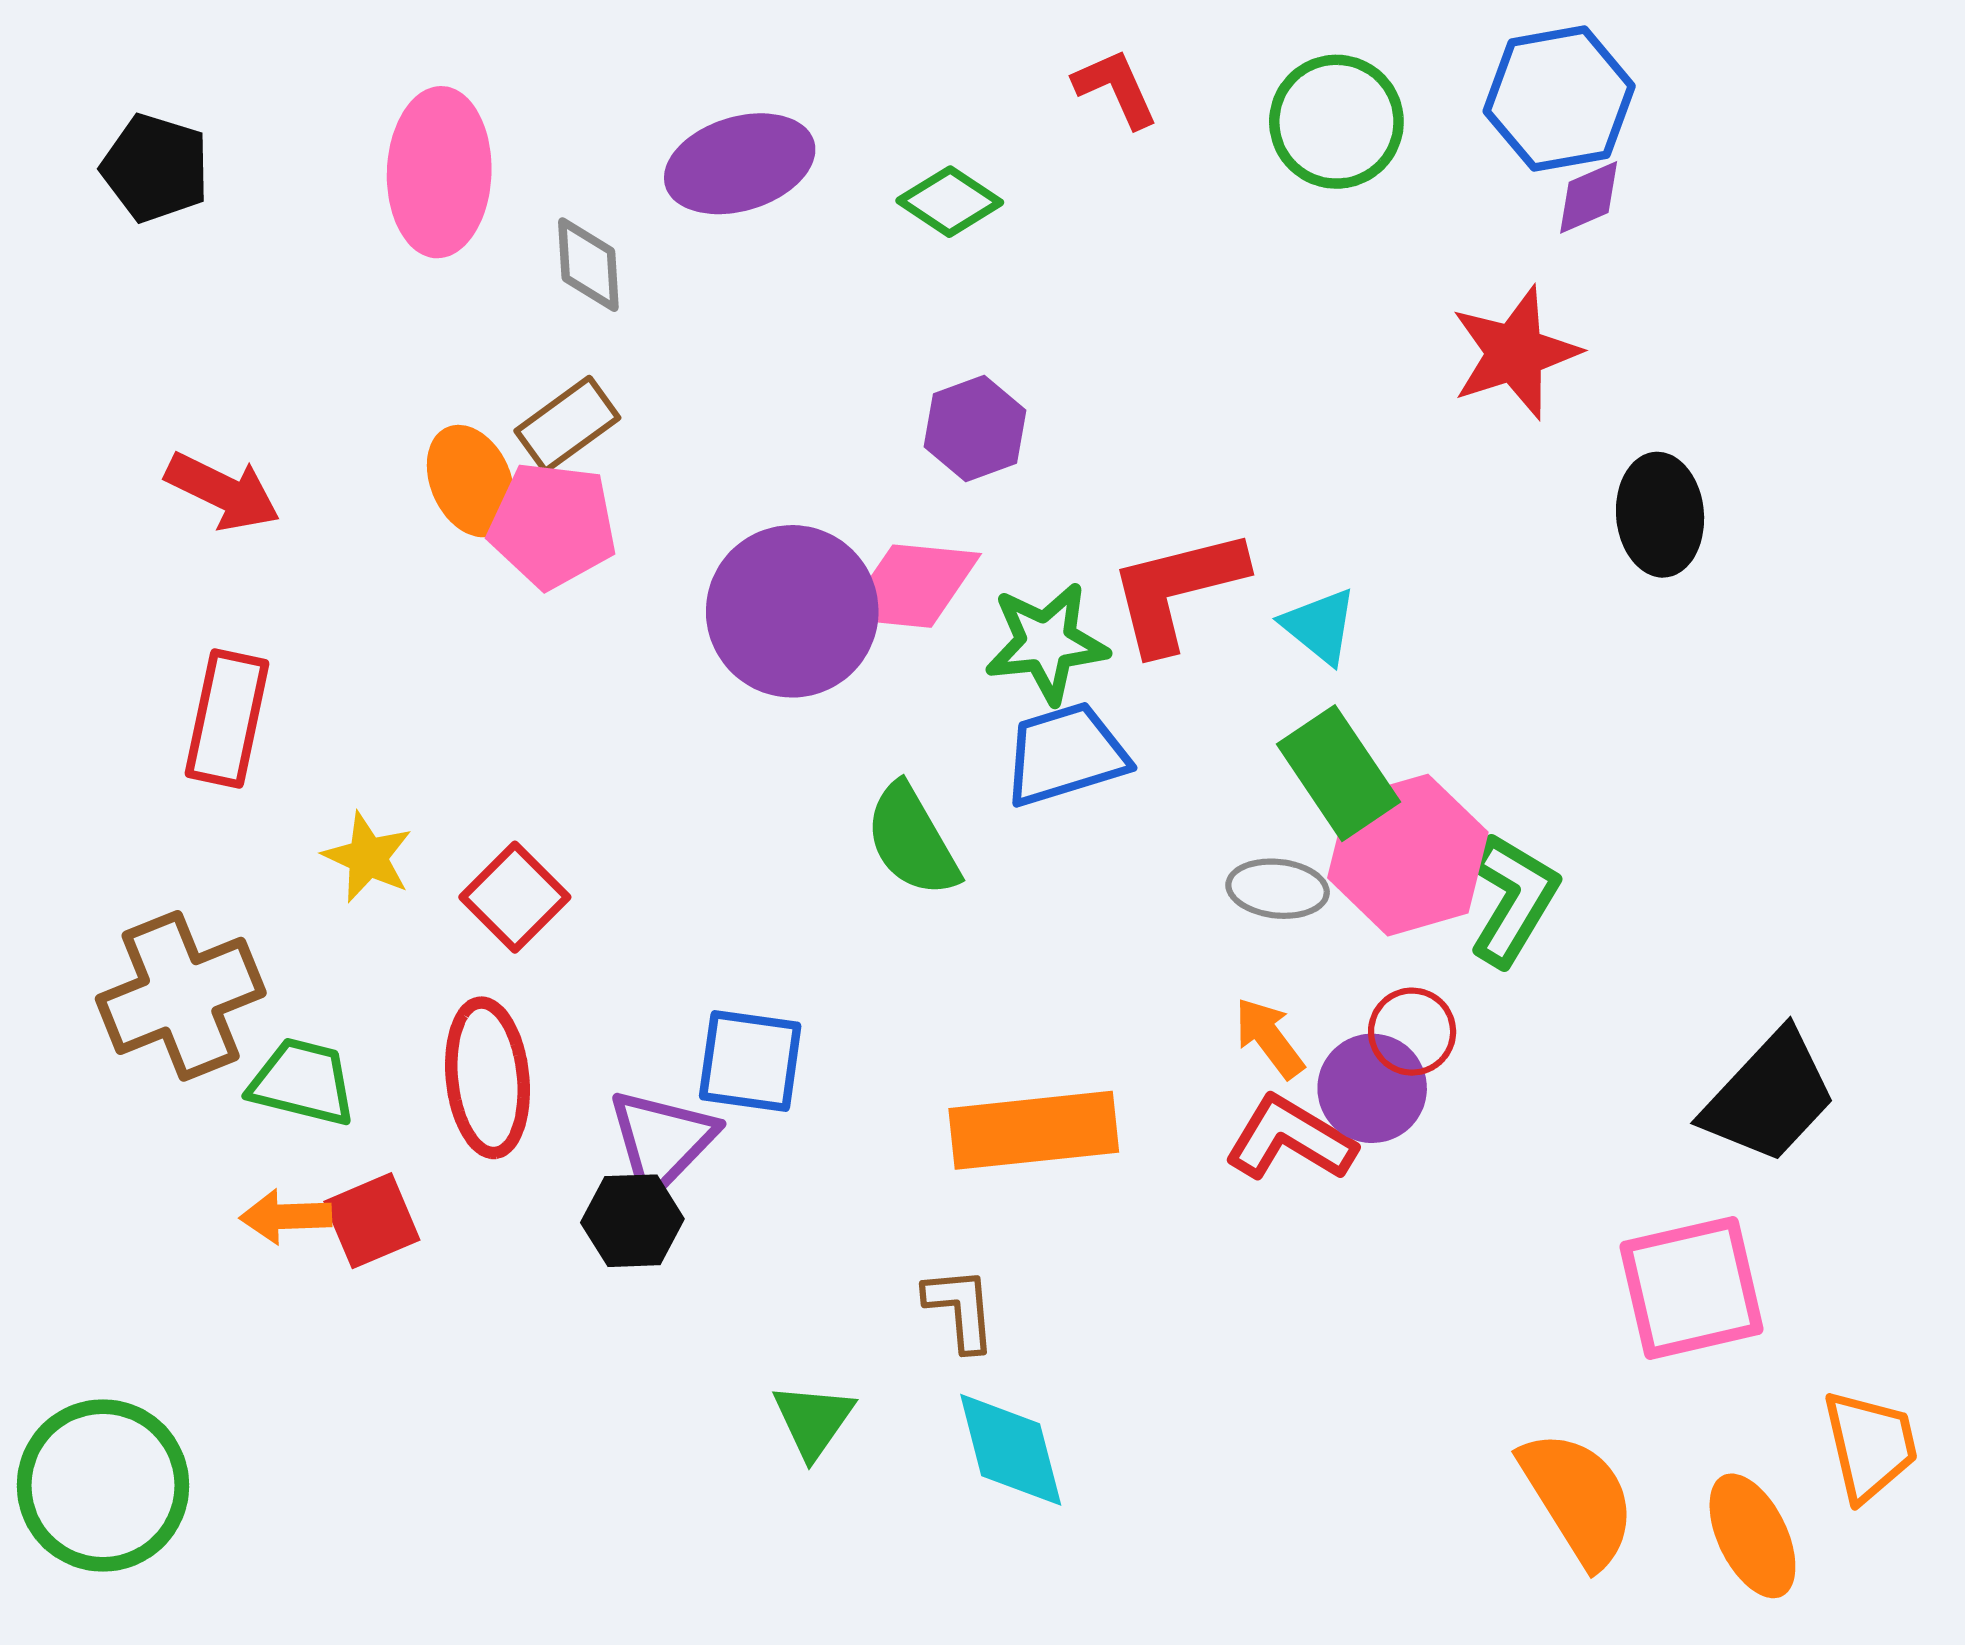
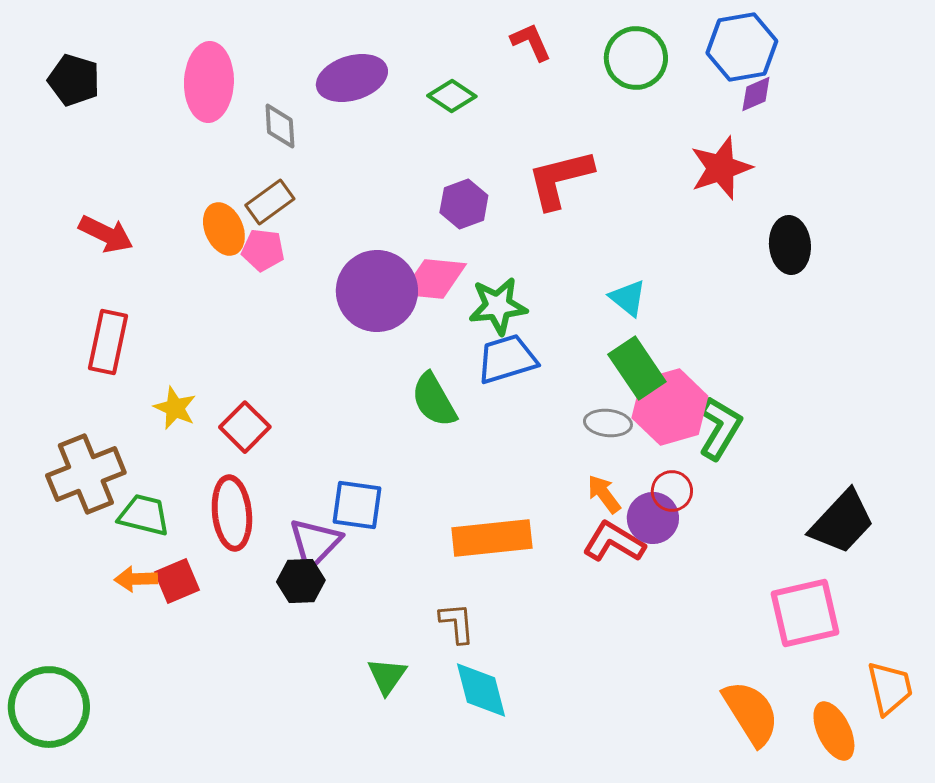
pink pentagon: (553, 525) -> (263, 250), size x0.7
red L-shape: (1177, 590) -> (560, 179), moved

